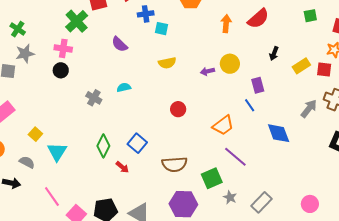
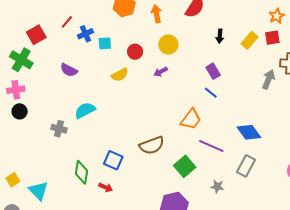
orange arrow: (226, 24) -> (157, 14), moved
yellow circle: (230, 64) -> (168, 45), moved
cyan semicircle: (124, 87) -> (85, 110), size x1.5
red circle: (178, 109) -> (135, 52), moved
blue diamond: (279, 133) -> (249, 132), moved
yellow square: (35, 134) -> (13, 180), turned 32
brown semicircle: (174, 164) -> (152, 145), moved
green square: (212, 178) -> (185, 166), moved
gray rectangle: (262, 202) -> (246, 166), moved

